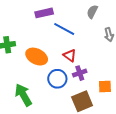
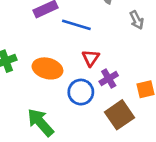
red triangle: (70, 55) -> (91, 58), turned 40

